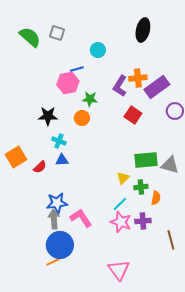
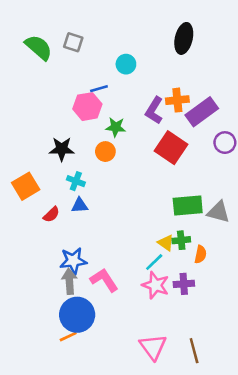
red square: (133, 115) -> (171, 148), size x1.4
orange square: (16, 157) -> (26, 186), moved
yellow triangle: (123, 178) -> (166, 243), moved, turned -40
brown line: (171, 240) -> (194, 351), moved

